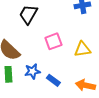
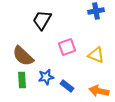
yellow triangle: (82, 49) -> (96, 55), turned 30

